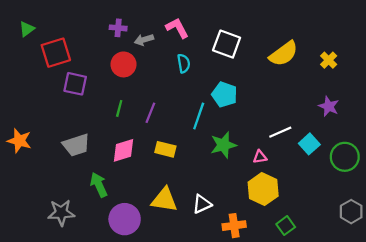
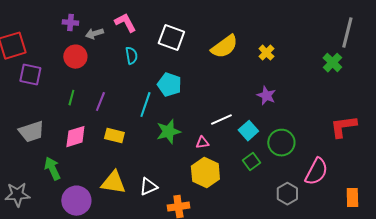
green square: (286, 226) -> (251, 162), moved

